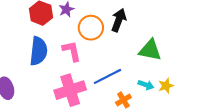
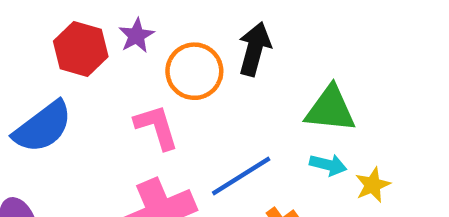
blue semicircle: (39, 51) -> (43, 127), moved, turned 52
cyan arrow: (146, 85) -> (328, 165), moved

